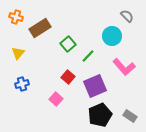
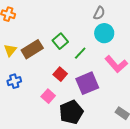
gray semicircle: (127, 16) -> (99, 13), moved, turned 72
brown rectangle: (40, 28) -> (32, 49), moved
black pentagon: (100, 115) -> (71, 112), moved

